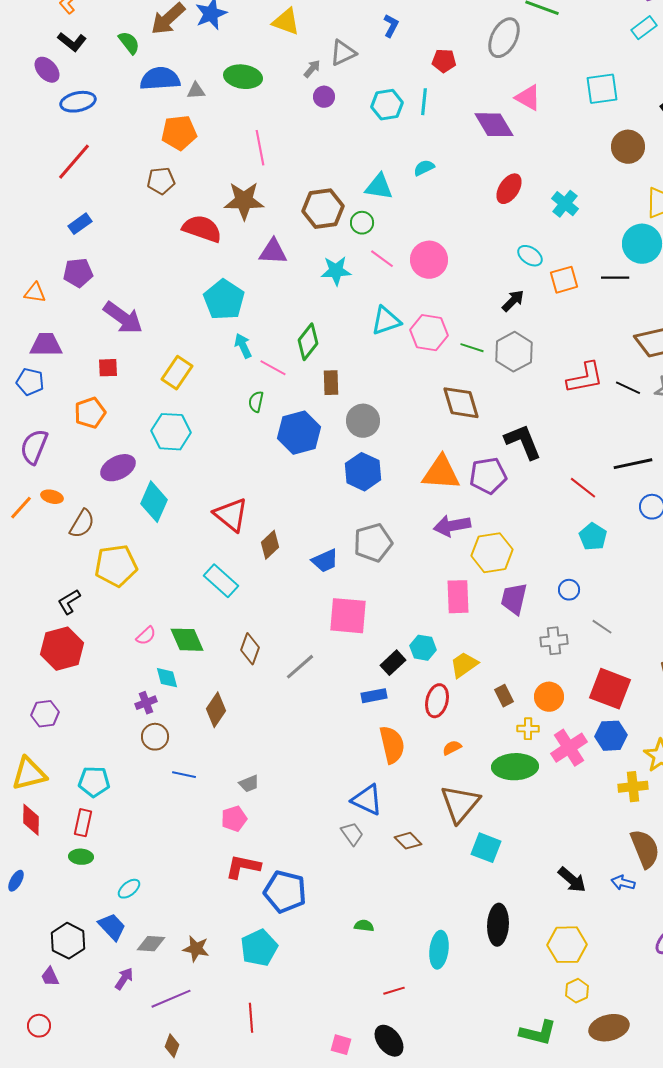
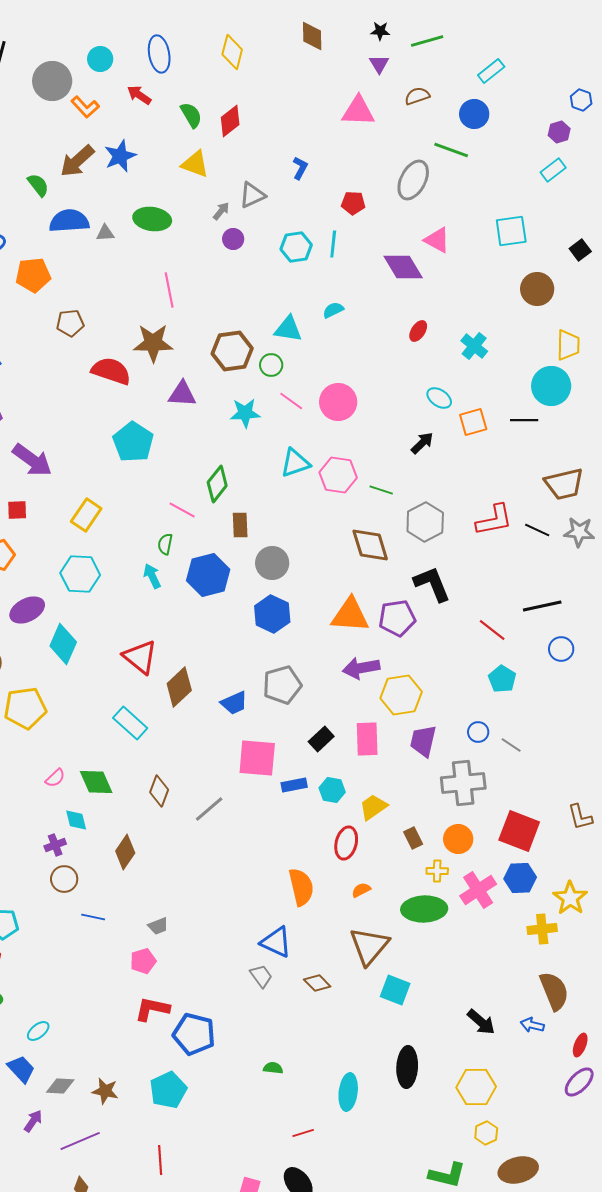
orange pentagon: (179, 133) -> (33, 275), moved
red ellipse: (509, 189) -> (418, 331), size x0.7
cyan arrow: (243, 346) -> (152, 576), moved
gray hexagon: (514, 352) -> (425, 522), moved
brown diamond: (270, 545) -> (179, 687), size x1.4
gray line: (602, 627) -> (511, 745), moved
gray cross: (554, 641) -> (463, 783), size x1.6
black rectangle: (393, 663) -> (321, 739), moved
blue rectangle: (374, 696) -> (294, 785), moved

